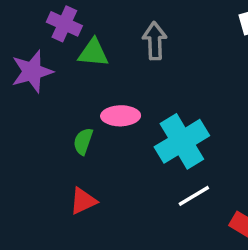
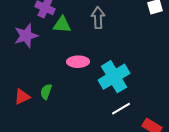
green semicircle: (83, 141) -> (46, 92), moved
red triangle: (83, 201) -> (22, 97), moved

